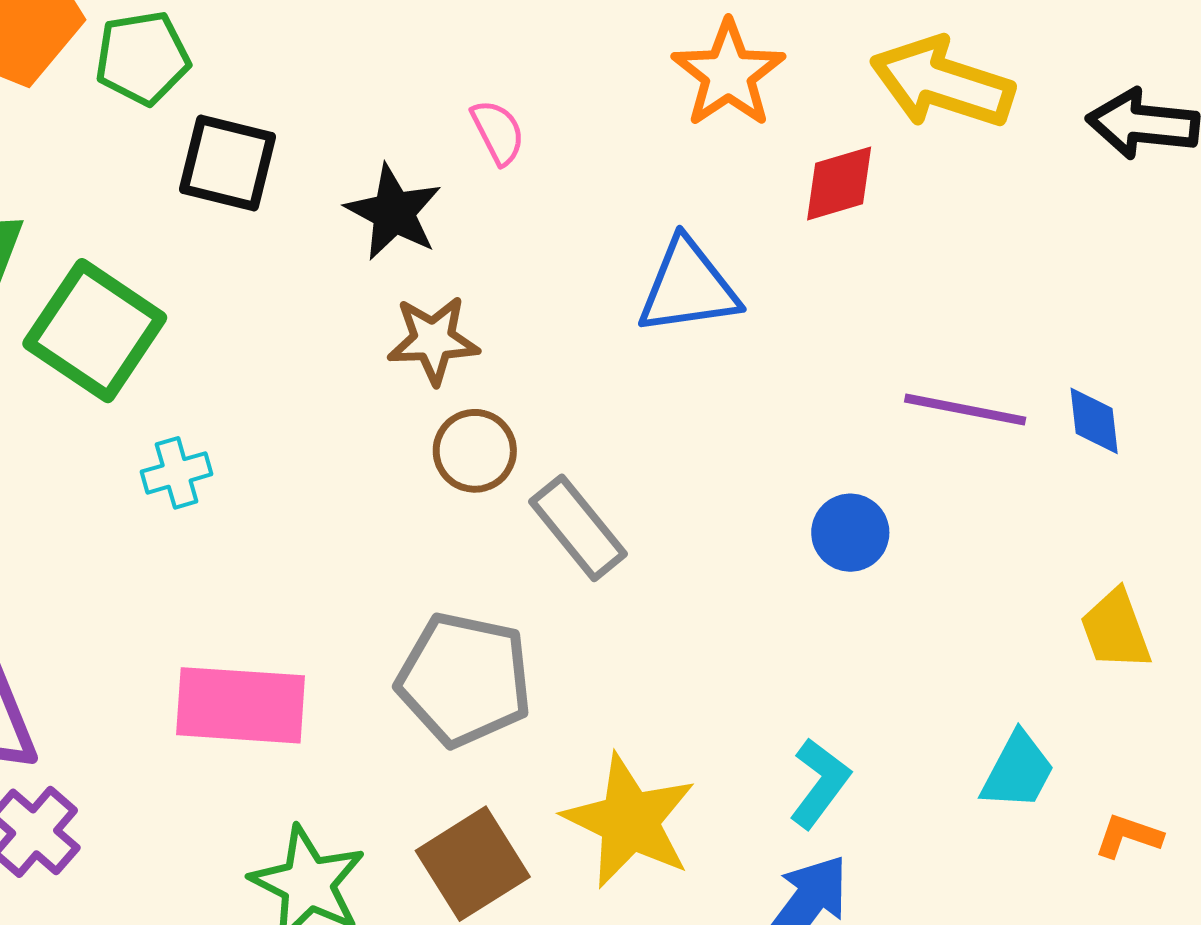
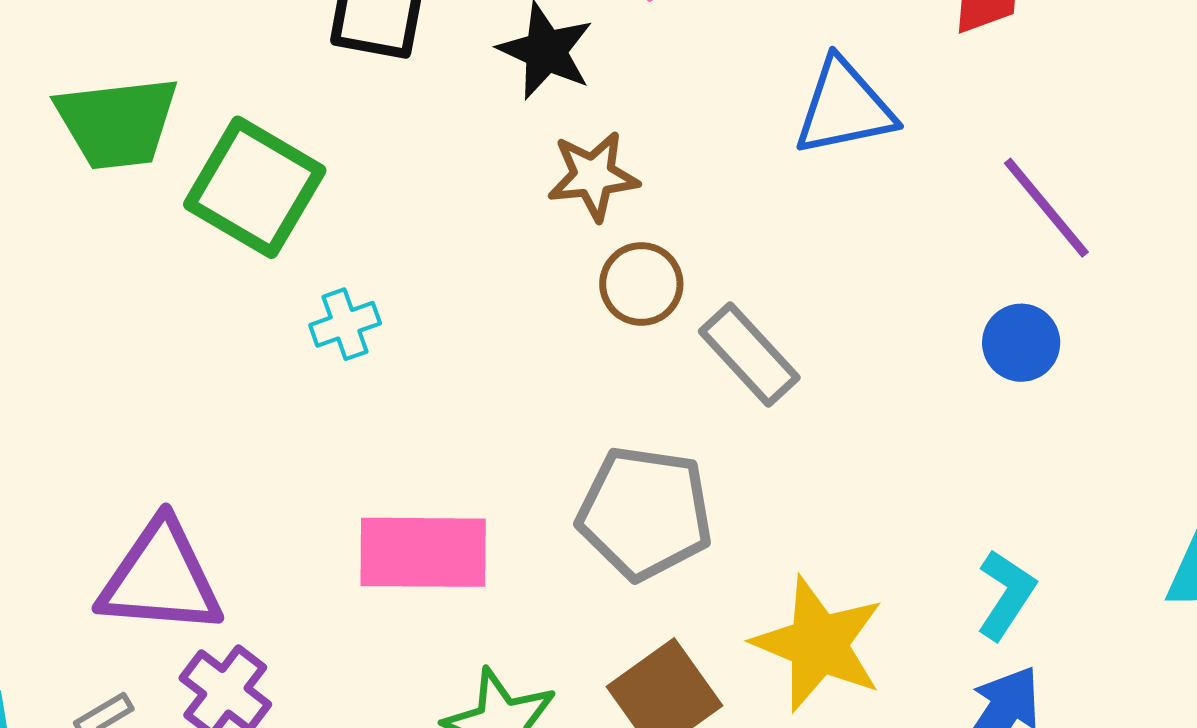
purple line: (965, 410) -> (1046, 208), moved, turned 43

